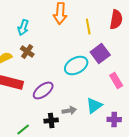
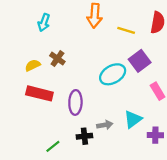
yellow line: (88, 26) -> (126, 30), turned -63
cyan arrow: (23, 28) -> (44, 23), moved
purple ellipse: (43, 90) -> (75, 102), turned -50

